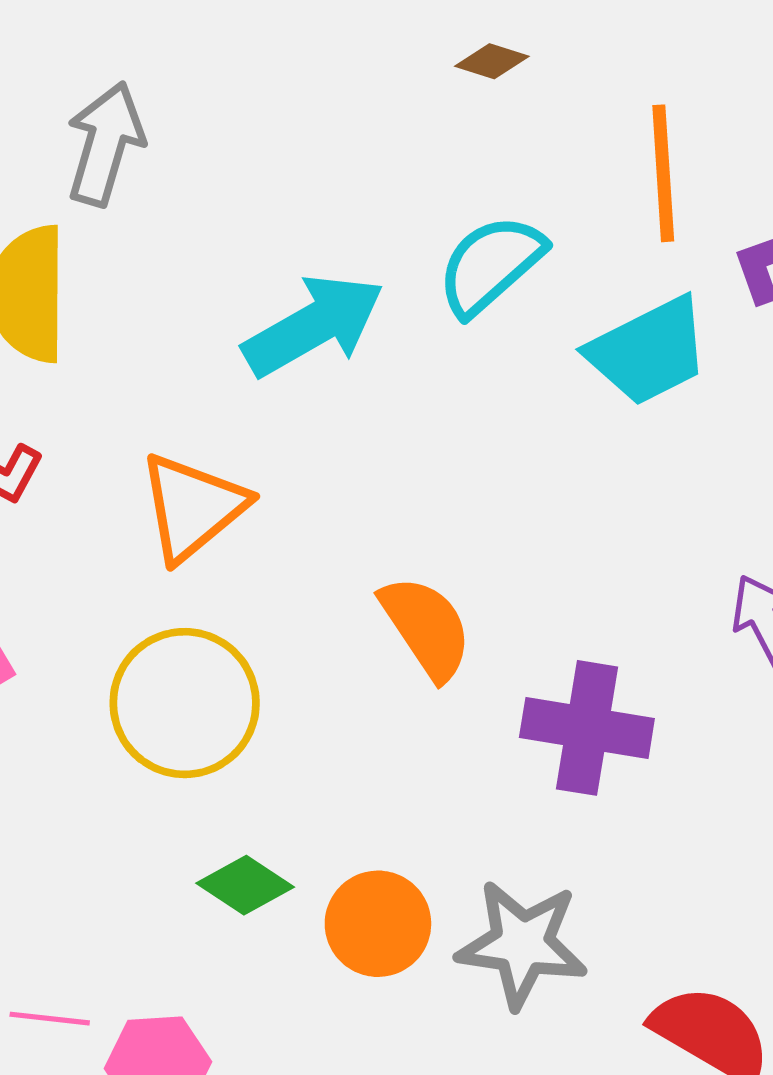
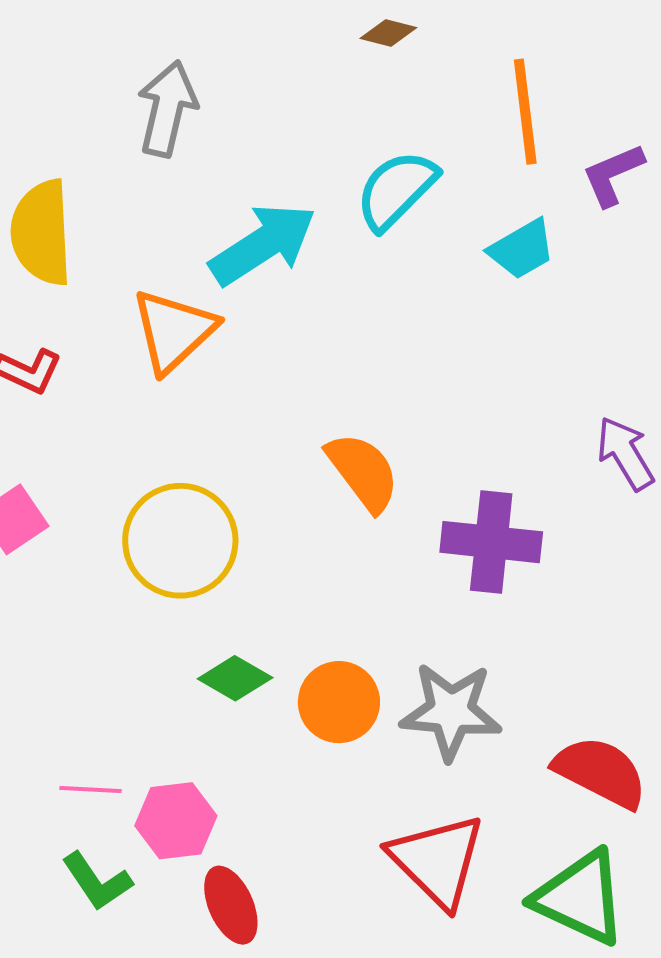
gray arrow: (105, 144) -> (167, 109), moved
cyan trapezoid: (649, 351) -> (522, 249), size x0.7
orange triangle: (193, 507) -> (174, 331), moved

